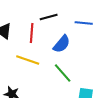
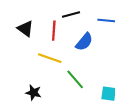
green line: (63, 73) -> (75, 79), moved

